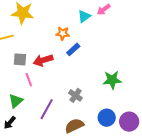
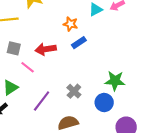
gray square: (20, 59) -> (14, 48), moved
pink line: (29, 80) -> (28, 67), turned -40
blue circle: (107, 118) -> (104, 102), moved

